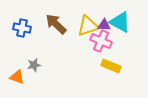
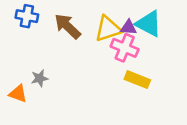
blue cross: (22, 28) -> (27, 16), moved

